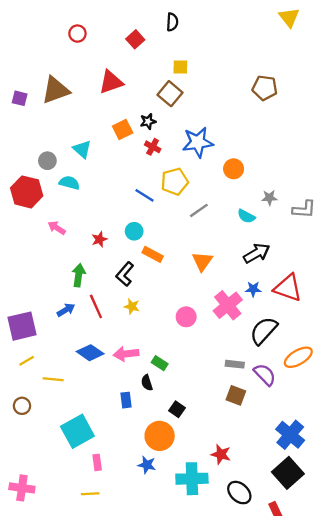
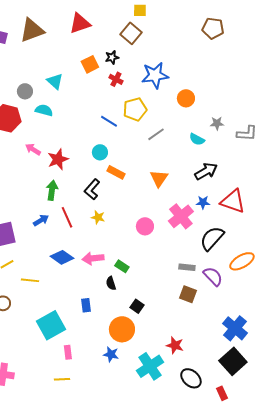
red star: (99, 239) -> (58, 159), moved, size x1.5
blue rectangle: (126, 400) -> (86, 305), moved
cyan cross: (192, 479) -> (150, 366), turned -32

